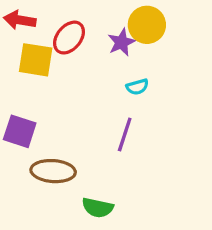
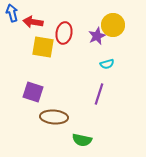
red ellipse: (69, 38) -> (64, 33), turned -30

